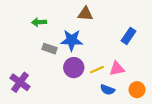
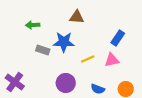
purple circle: (74, 68) -> (66, 83), moved
pink triangle: (117, 69) -> (112, 60), moved
yellow line: (97, 70) -> (88, 59), moved

